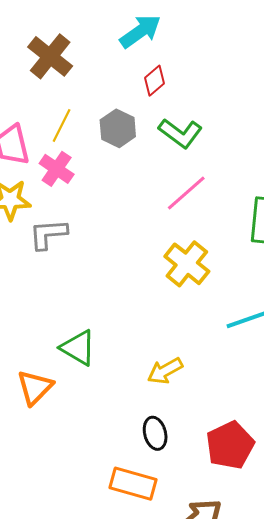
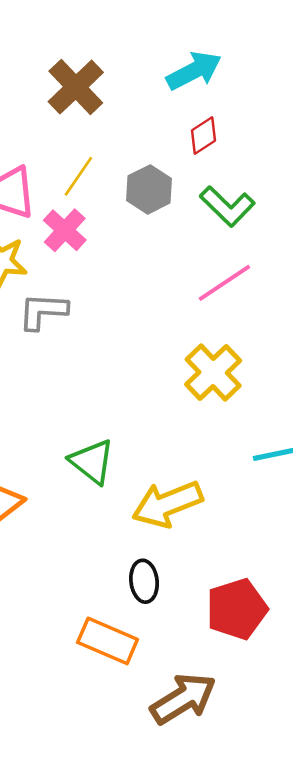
green triangle: (78, 348) -> (92, 462), moved
yellow arrow: (165, 371) -> (167, 504), size x1.5

